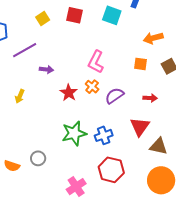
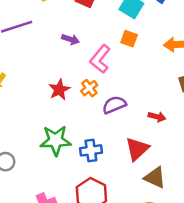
orange square: (141, 64) -> (129, 39), moved
purple arrow: (46, 69) -> (70, 39), moved

